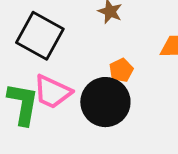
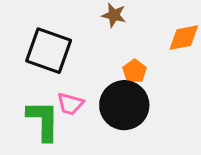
pink trapezoid: (52, 92) -> (70, 104), size x0.7

